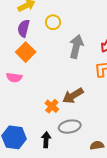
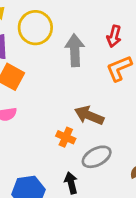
yellow circle: (53, 22) -> (35, 28), size x1.6
brown arrow: (73, 96) -> (89, 115), turned 70

